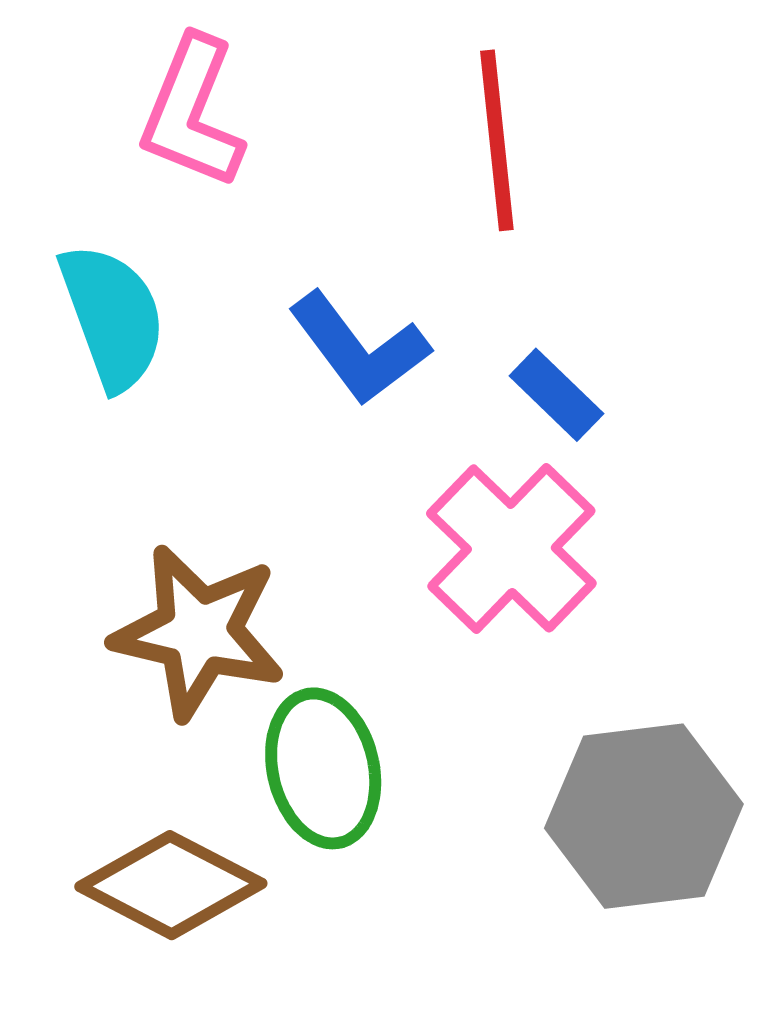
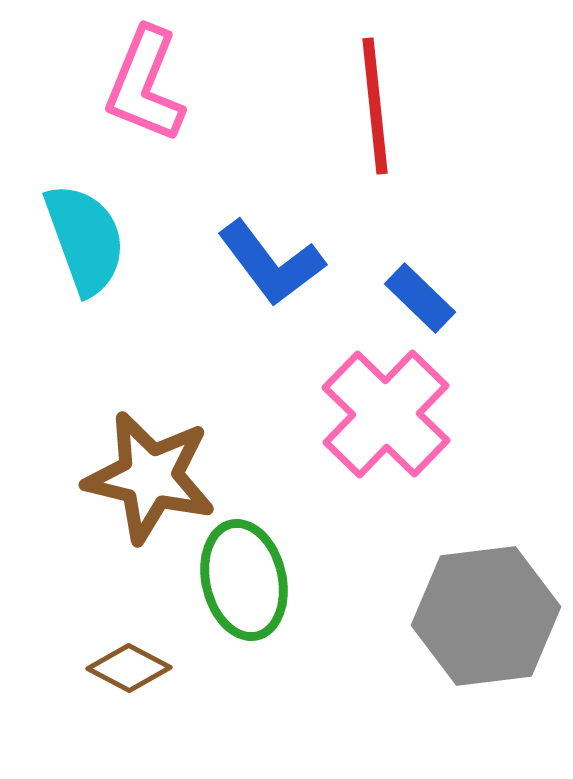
brown diamond: (171, 885) -> (129, 668), size x0.6

